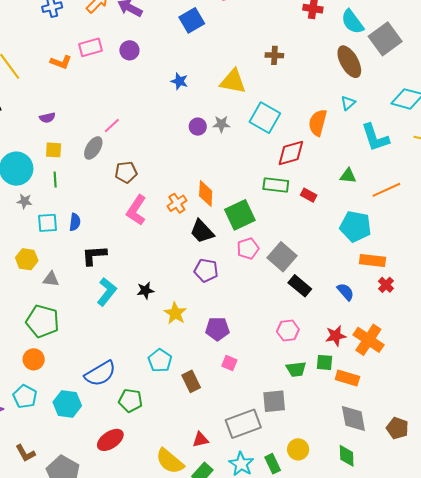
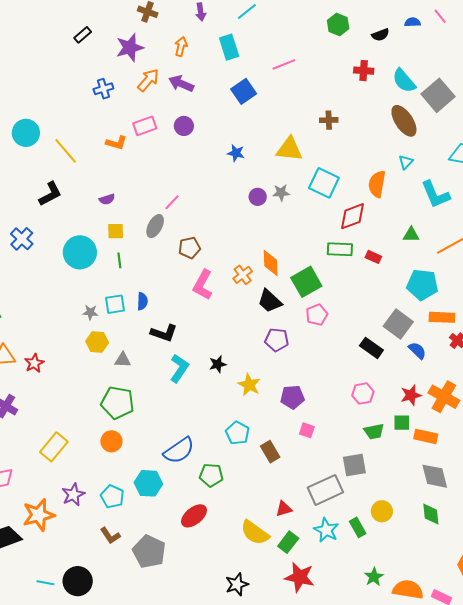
gray star: (24, 201) -> (90, 312), moved
black L-shape: (94, 255) -> (164, 333), turned -152
gray square: (282, 257) -> (398, 324), moved
cyan pentagon: (25, 396) -> (112, 497), moved

